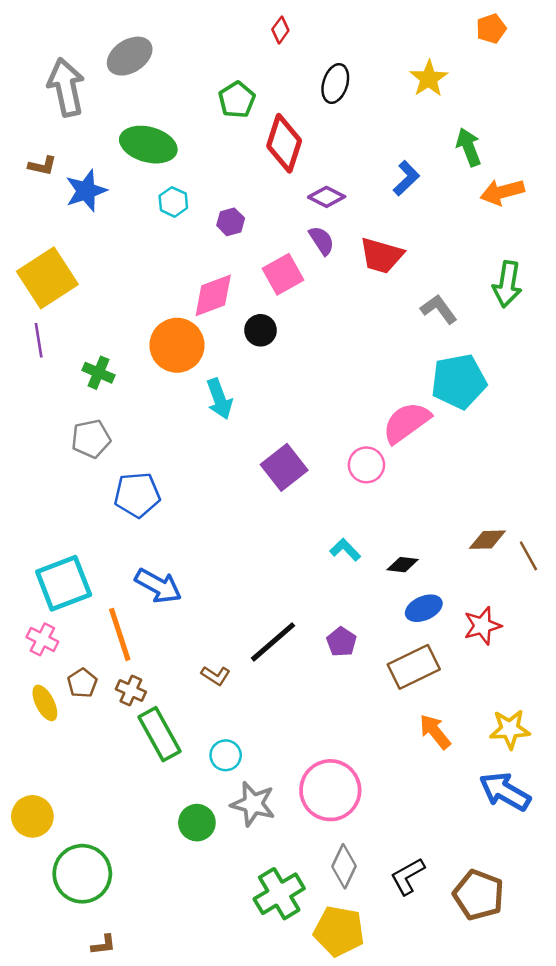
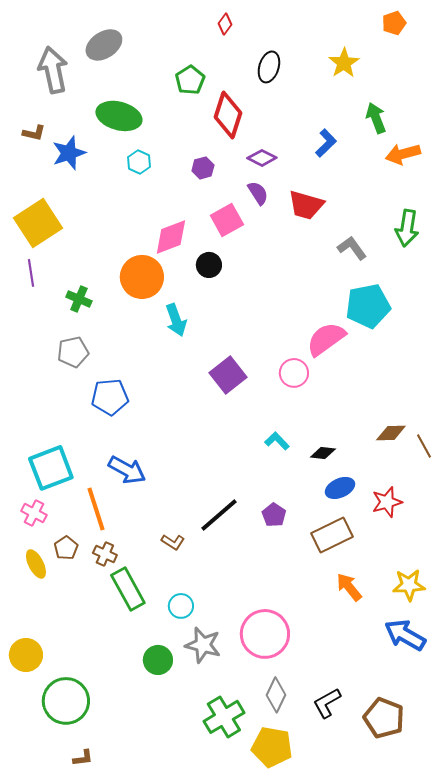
purple hexagon: (231, 222) -> (203, 168), moved

